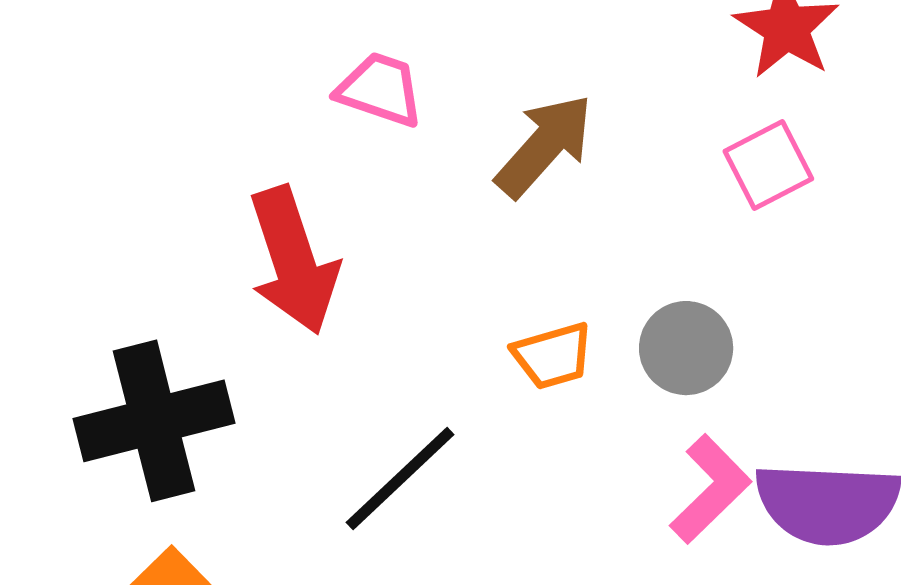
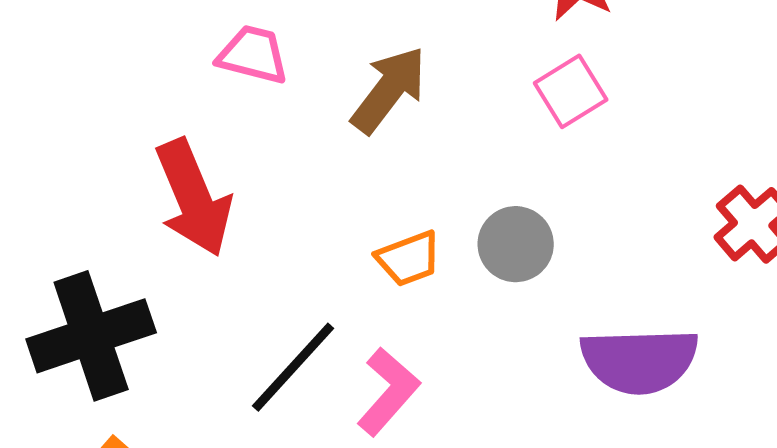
pink L-shape: (710, 489) -> (388, 392), moved

